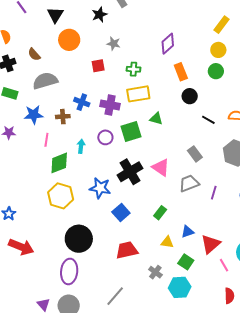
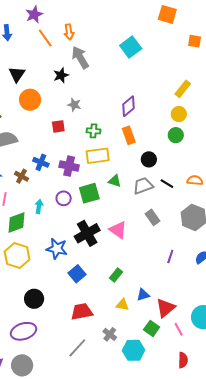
orange rectangle: (181, 72) -> (129, 135), moved
brown cross: (63, 117) -> (21, 176), turned 32
gray trapezoid: (189, 183) -> (143, 186), moved
black circle: (79, 239) -> (34, 299), size x0.7
green square: (186, 262) -> (152, 328), moved
purple ellipse: (69, 271) -> (24, 331), turned 65
gray line: (115, 296) -> (77, 348), moved

